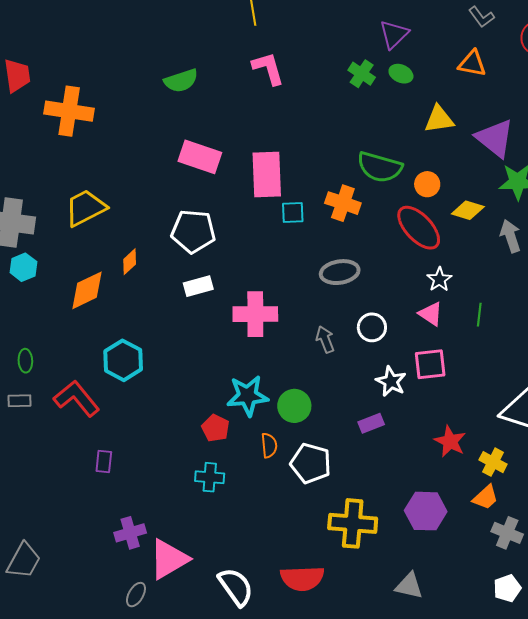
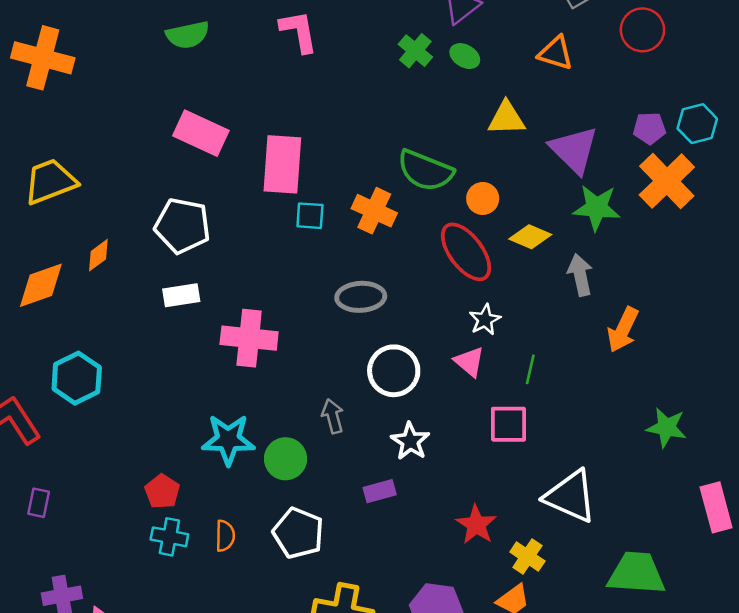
white circle: (372, 327) -> (394, 371), size x1.4
gray arrow: (325, 339) -> (333, 416), moved
pink square: (430, 364) -> (508, 424), moved
red pentagon: (215, 428) -> (162, 491), moved
orange semicircle: (269, 445) -> (225, 536), moved

